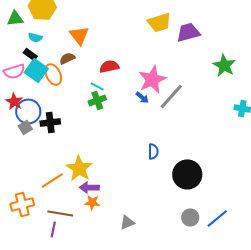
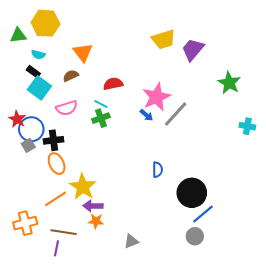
purple trapezoid: (188, 32) -> (193, 49), turned -35
pink semicircle: (14, 71) -> (67, 108), moved
orange ellipse: (53, 74) -> (57, 164), moved
blue line: (217, 218) -> (203, 214), moved

